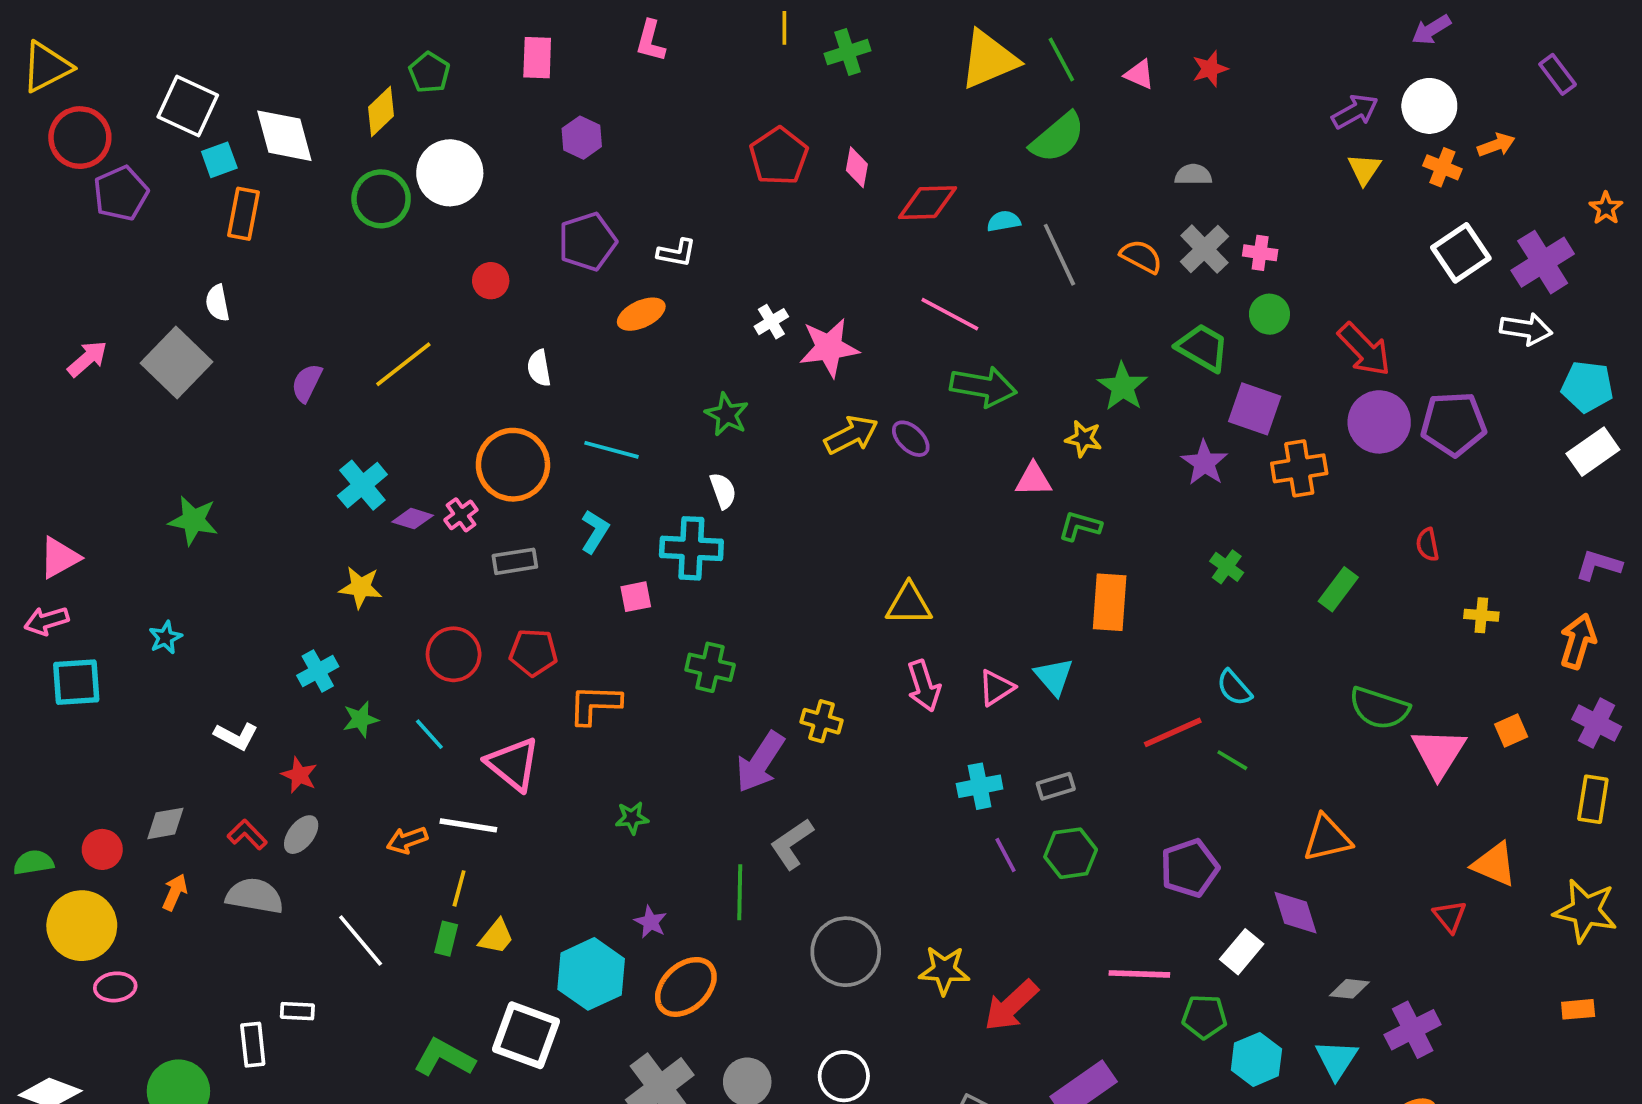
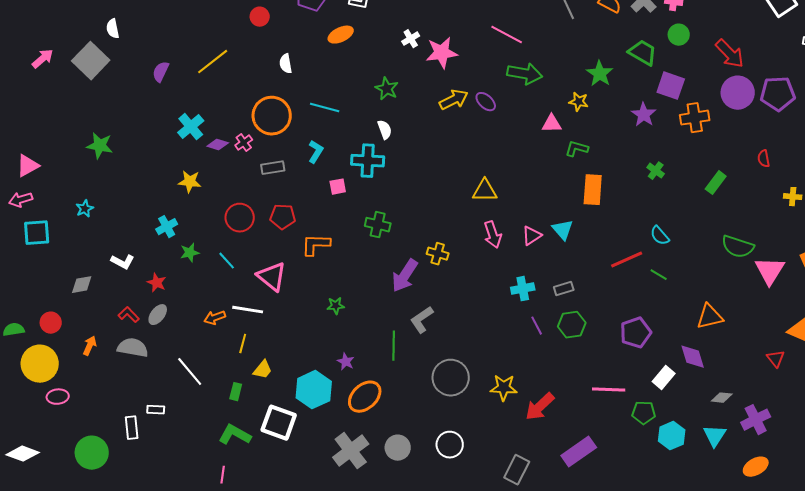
gray diamond: (165, 823) -> (82, 285), moved
green rectangle: (446, 939) -> (236, 392), moved

